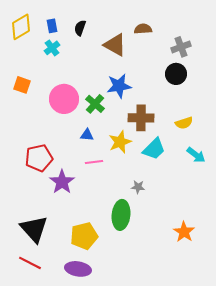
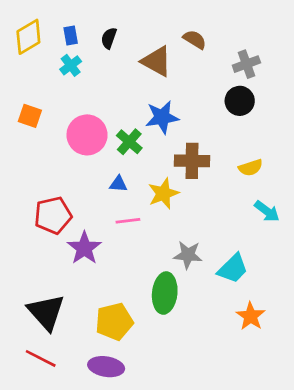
brown semicircle: (143, 29) -> (195, 40), turned 36
cyan trapezoid: (154, 149) -> (233, 268), moved
gray star: (138, 187) -> (188, 255), size x1.5

